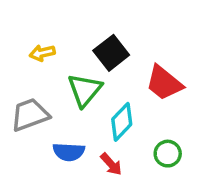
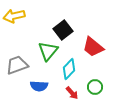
yellow arrow: (42, 53) -> (14, 16), moved, size x1.5
red arrow: (111, 164) -> (72, 93), moved

